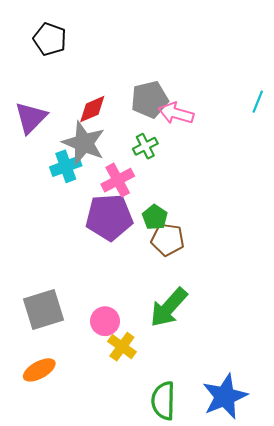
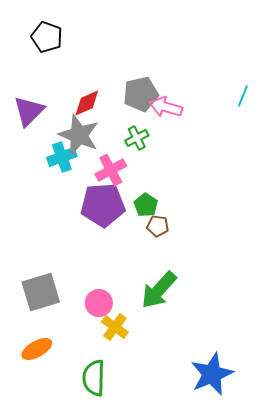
brown pentagon: (168, 240) -> (158, 226), size x0.7
green semicircle: (163, 401) -> (94, 378), moved

